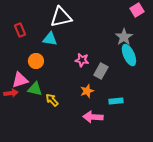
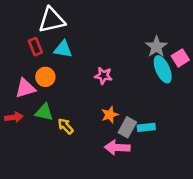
pink square: (137, 10) -> (180, 58), moved
white triangle: (61, 17) -> (52, 20), moved
red rectangle: (20, 30) -> (35, 47), moved
gray rectangle: (101, 71) -> (127, 127), moved
pink triangle: (20, 80) -> (25, 88), moved

